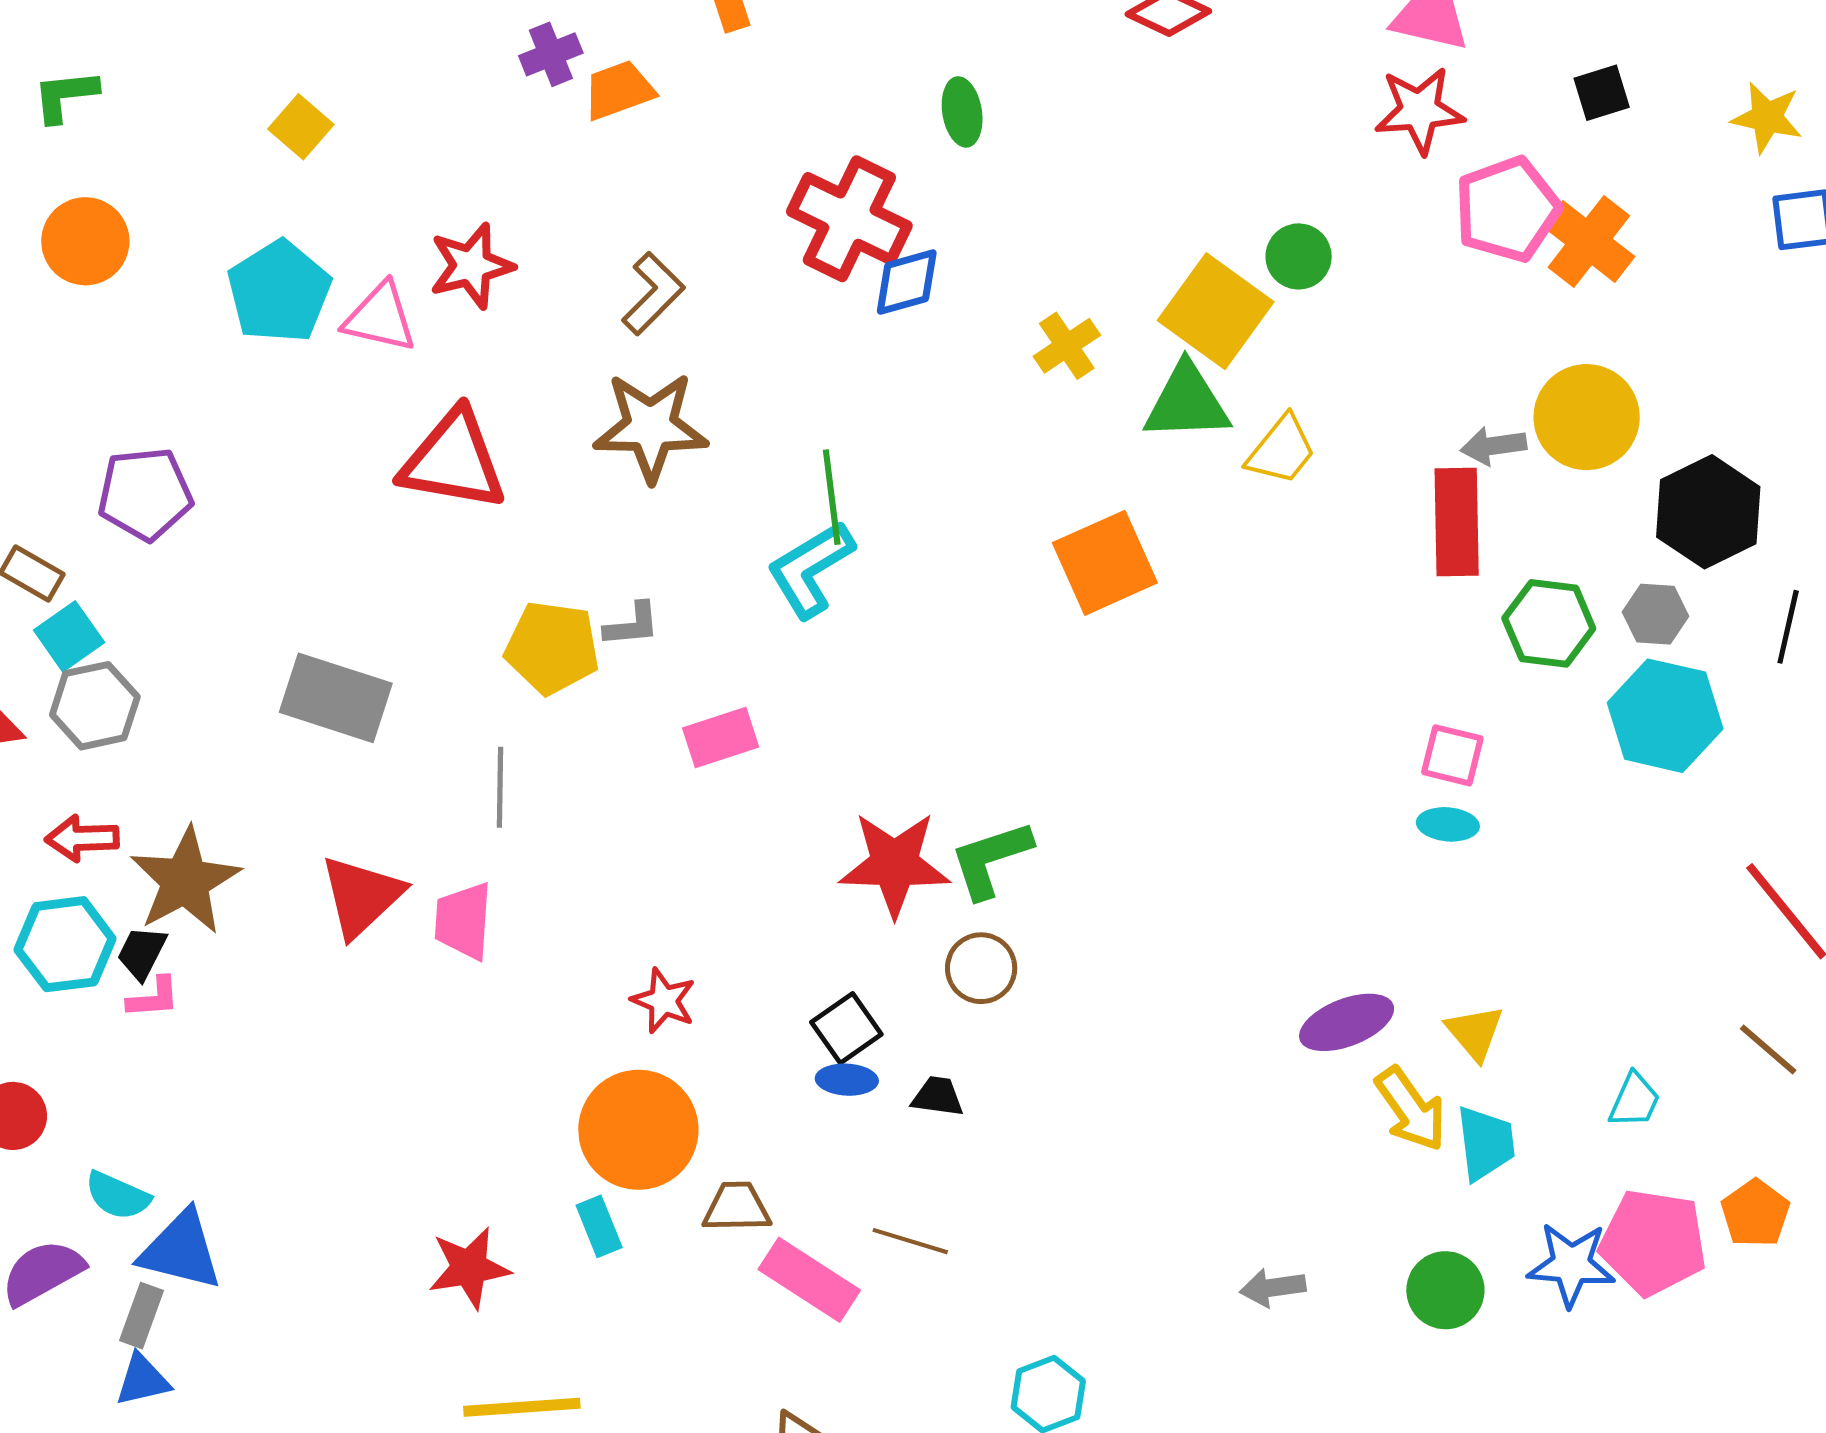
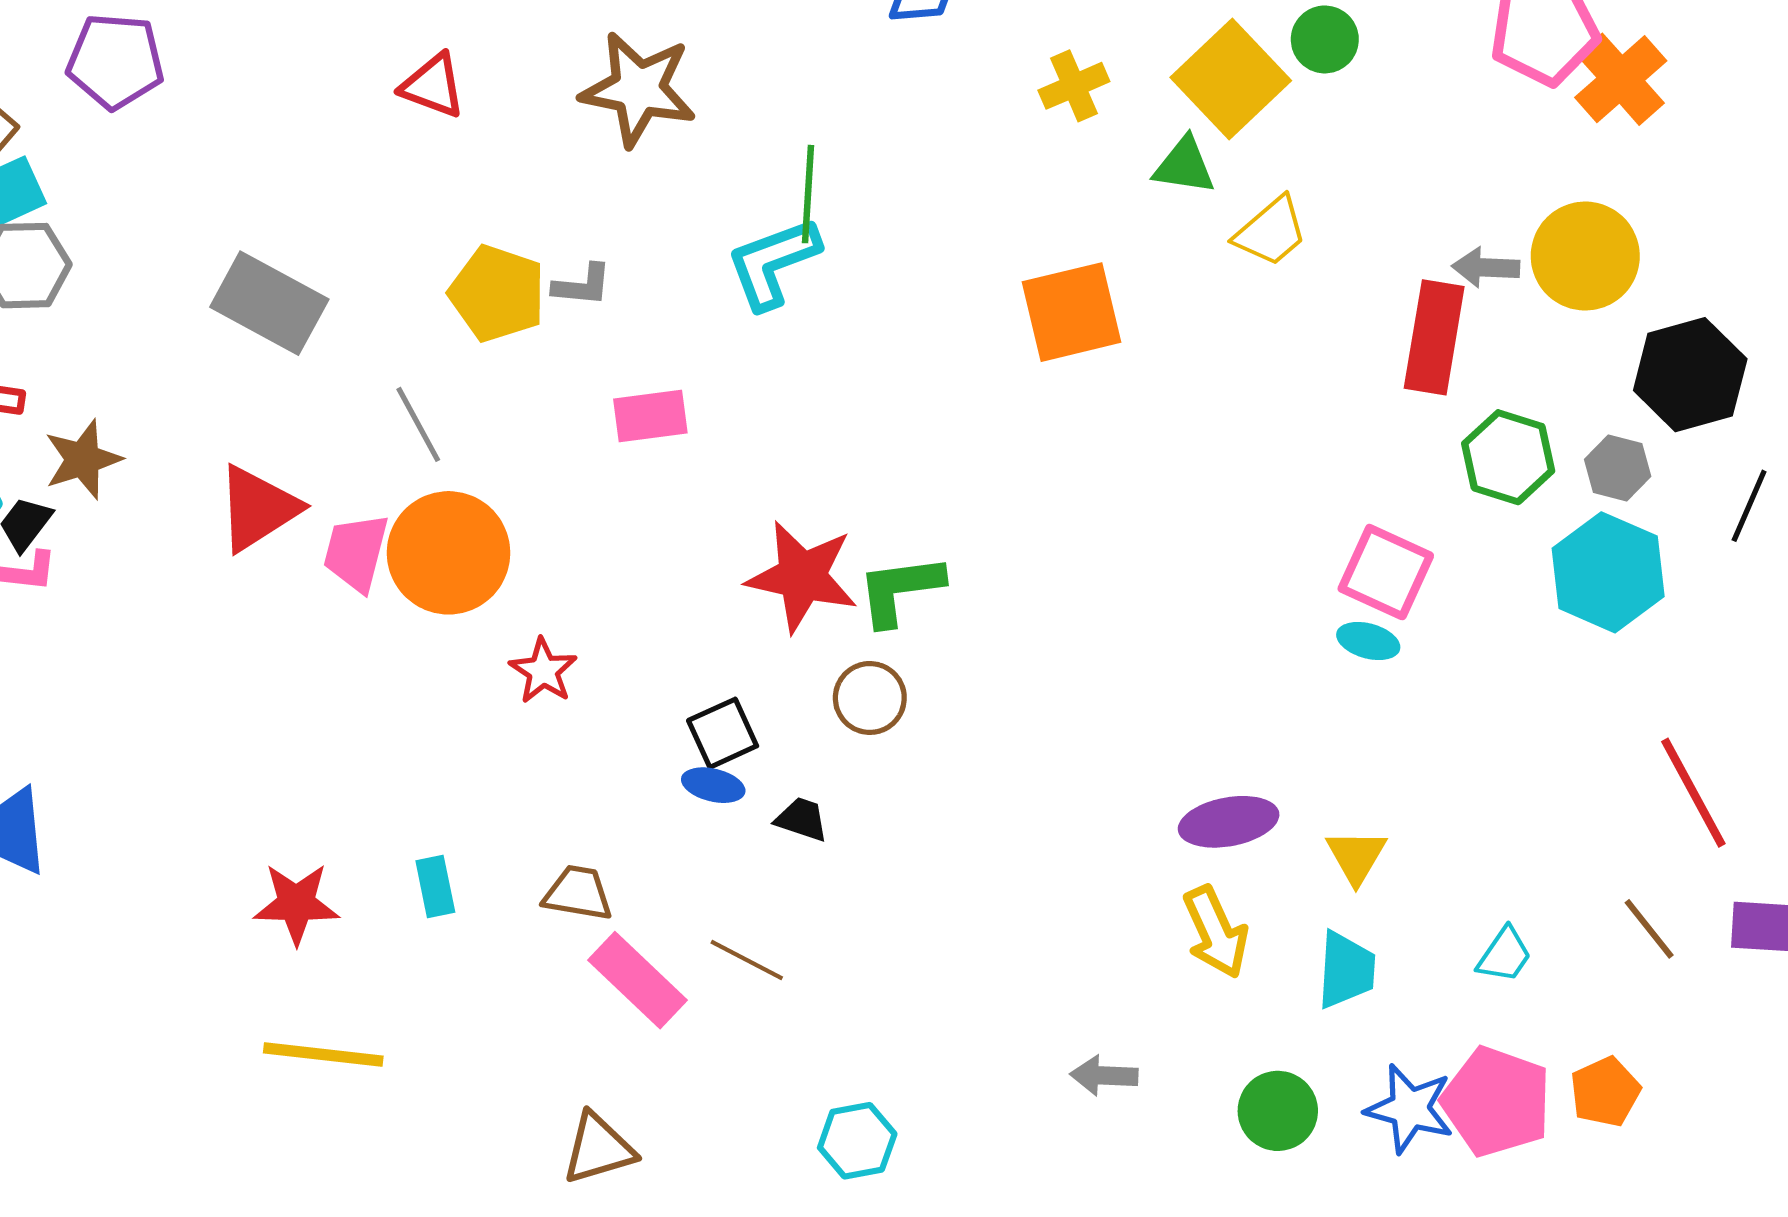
green triangle: (1187, 402) -> (1184, 166), size x0.7
red triangle: (453, 461) -> (433, 86), size x0.6
pink square: (1452, 755) -> (1386, 572), size x1.4
gray line: (500, 787) -> (418, 424), turned -40
brown star: (185, 881) -> (83, 459), size x0.7
yellow arrow: (1411, 1109) -> (1216, 932), moved
orange circle: (638, 1130) -> (449, 553), moved

